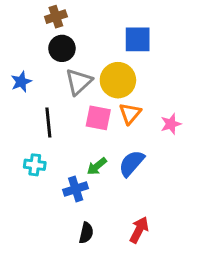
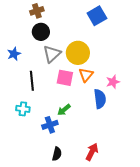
blue square: (138, 39) -> (97, 16), moved, turned -30
blue semicircle: (132, 163) -> (100, 99), moved, turned 132

